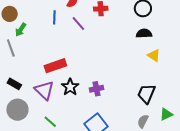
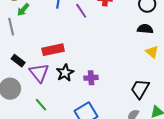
black rectangle: (14, 84) -> (18, 61), moved

